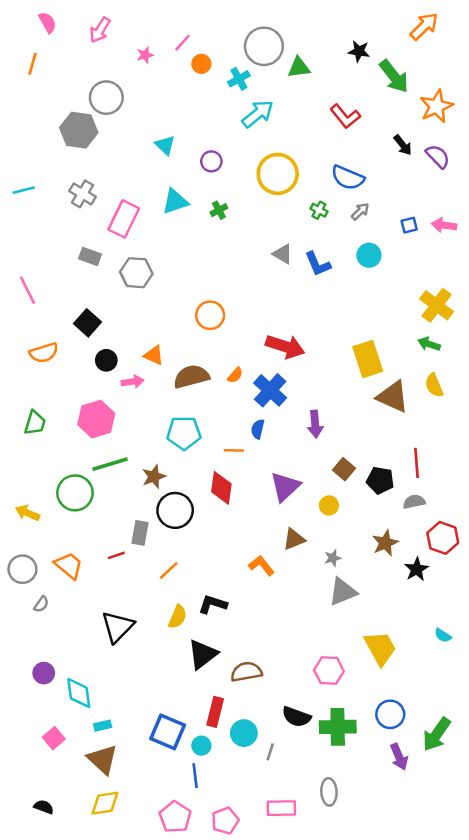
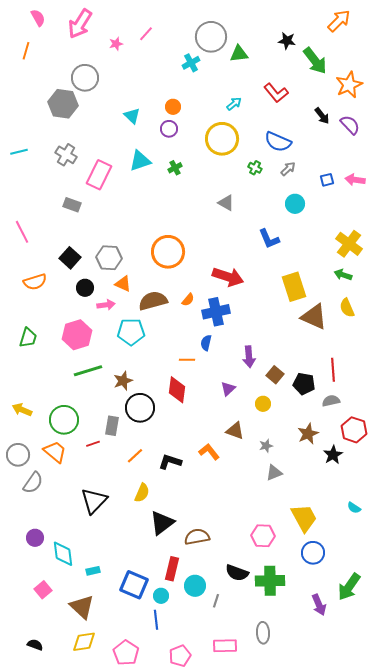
pink arrow: (100, 30) -> (80, 24), size x1.4
orange circle: (201, 64) -> (173, 107), moved
cyan arrow: (258, 114) -> (234, 104), moved, size x0.6
blue L-shape: (318, 264) -> (269, 239), moved
gray hexagon: (136, 273) -> (109, 258), moved
orange circle: (210, 315) -> (168, 252), size x1.4
blue cross: (270, 390) -> (216, 312), turned 36
purple arrow: (315, 424) -> (249, 357), moved
cyan pentagon: (184, 433) -> (131, 332), moved
purple triangle: (285, 487) -> (228, 389), size x0.6
green circle: (75, 493) -> (64, 420), moved
brown triangle: (294, 539) -> (235, 431), turned 42
gray triangle: (343, 592) -> (274, 473), size x0.7
gray semicircle: (41, 604) -> (33, 483), size x1.6
black L-shape: (213, 604) -> (170, 462), moved
blue circle: (390, 714) -> (313, 553), moved
cyan rectangle: (103, 726) -> (93, 571), moved
pink pentagon: (175, 817) -> (126, 653), moved

